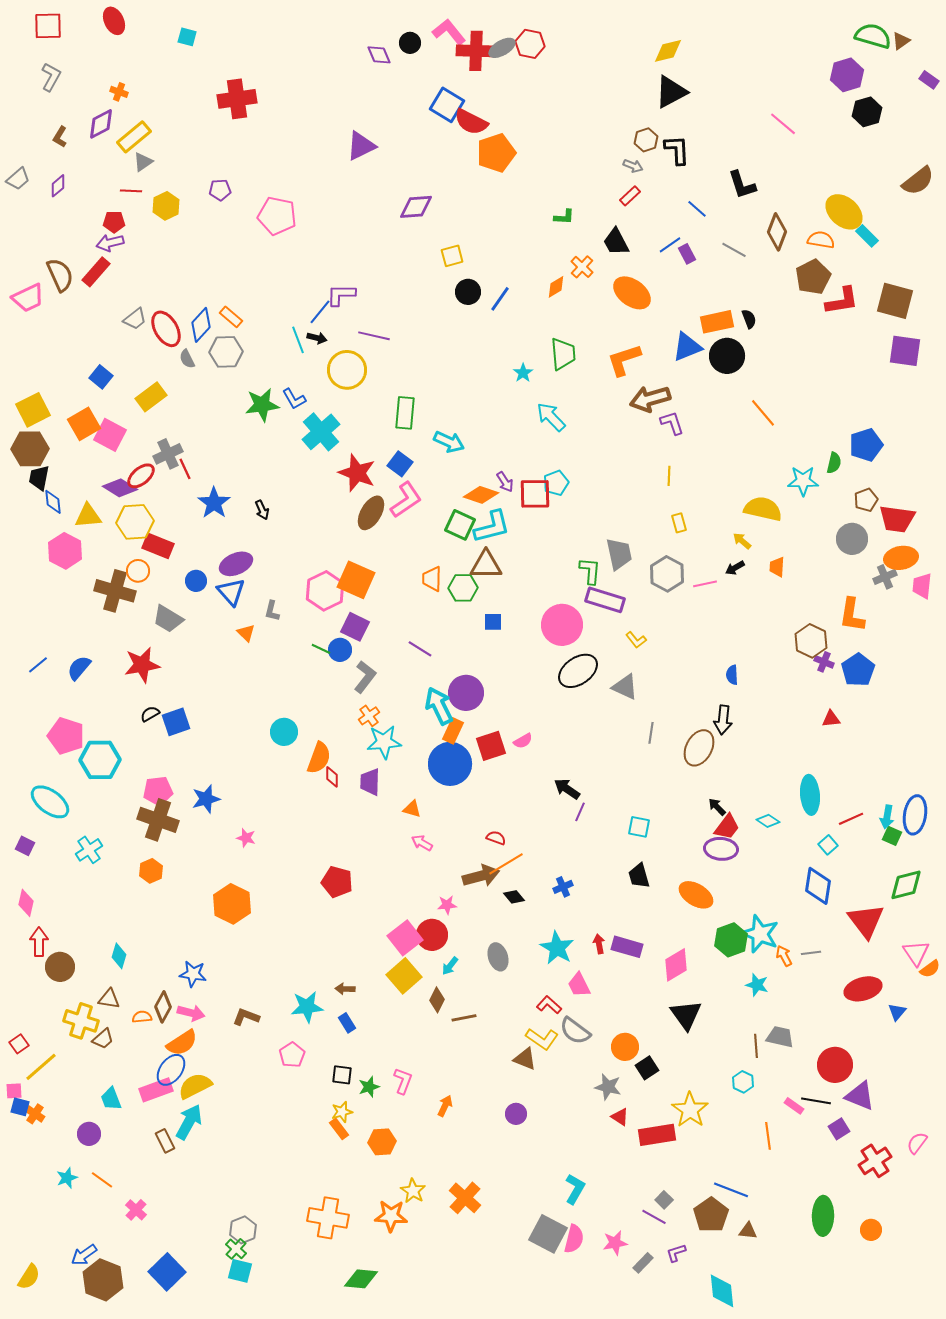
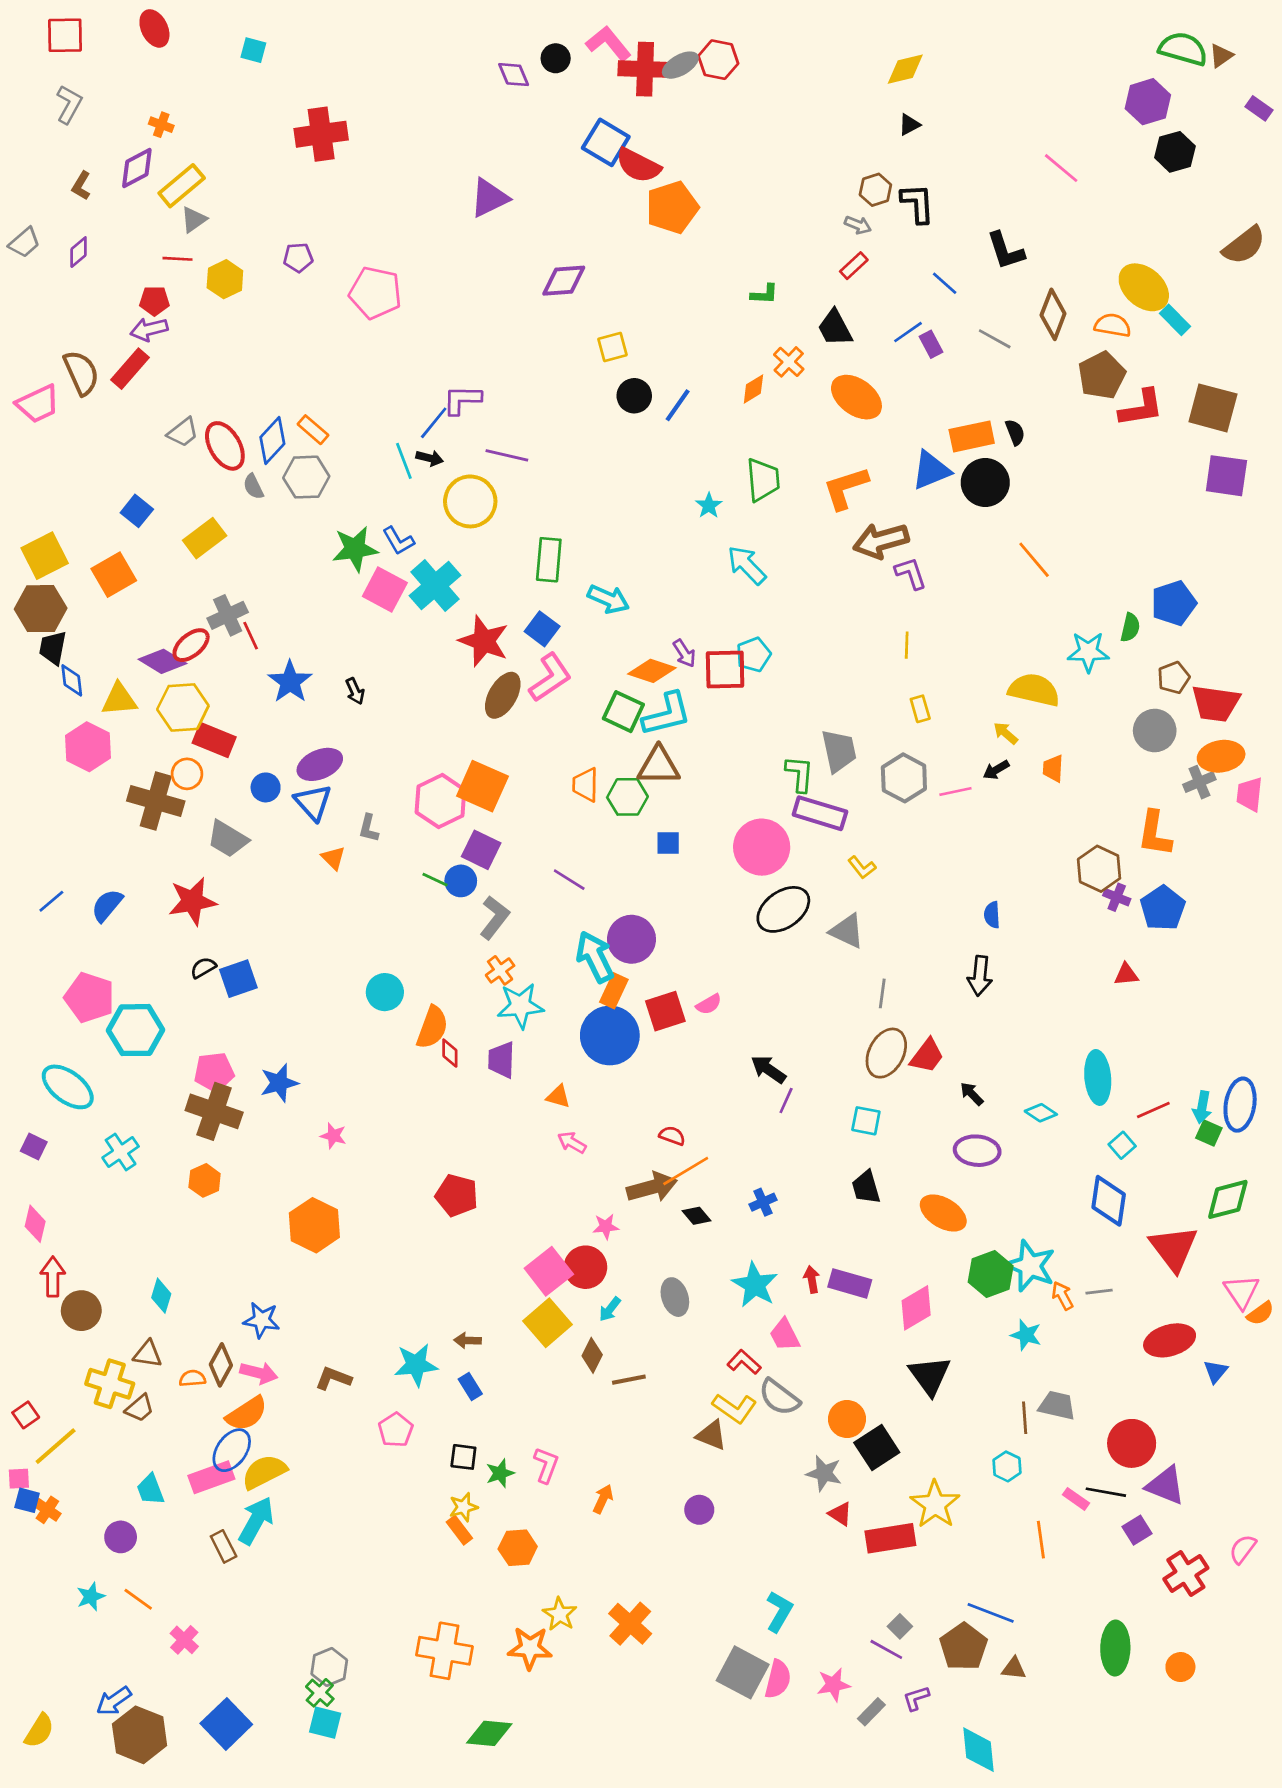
black triangle: (671, 92) -> (909, 125), size x0.5
pink square: (110, 435) -> (385, 590), moved
brown ellipse: (699, 748) -> (886, 1053), moved
red trapezoid: (727, 827) -> (927, 1056), moved
black square: (647, 1068) -> (877, 1447), size x1.4

